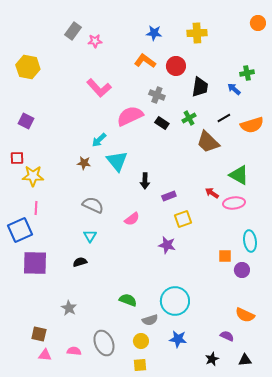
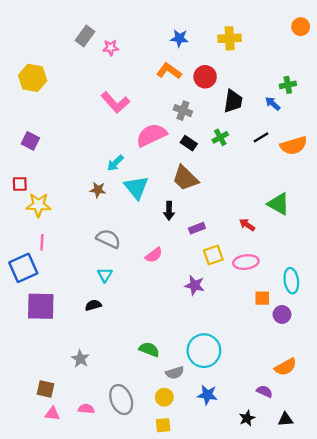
brown trapezoid: (208, 142) -> (185, 178), moved
pink ellipse: (234, 203) -> (246, 262), moved
orange semicircle: (245, 315) -> (285, 367), turned -54

